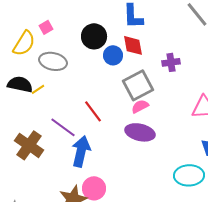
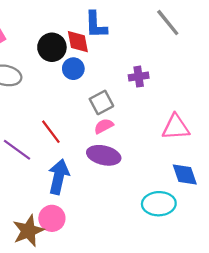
red diamond: (133, 45) -> (78, 42), moved
gray square: (138, 85) -> (101, 102), size x0.7
blue arrow: (81, 151) -> (59, 177), moved

